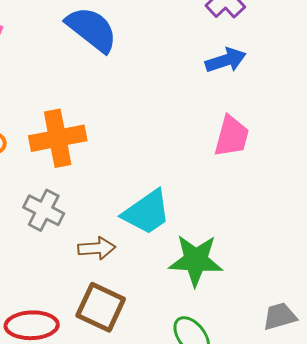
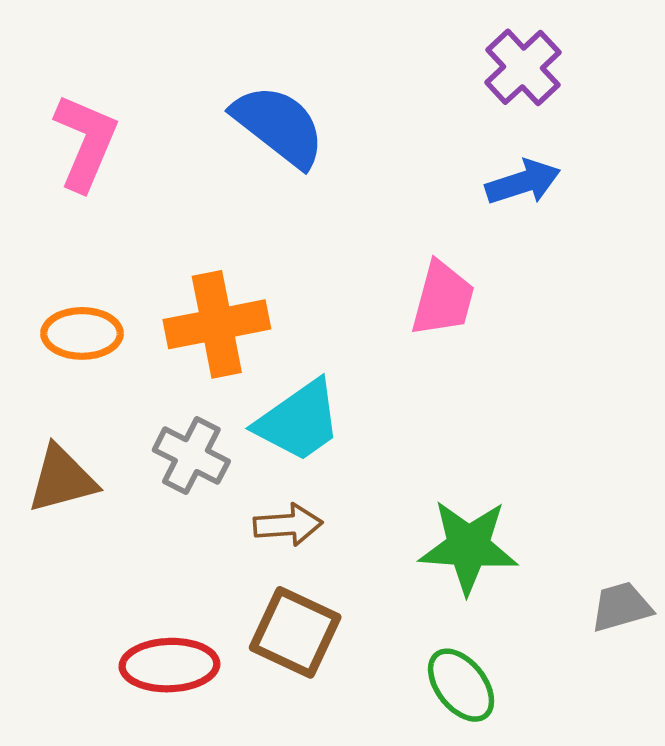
pink trapezoid: (232, 136) -> (443, 299), moved
cyan trapezoid: (147, 212) -> (299, 421), moved
gray trapezoid: (280, 316) -> (621, 607), moved

